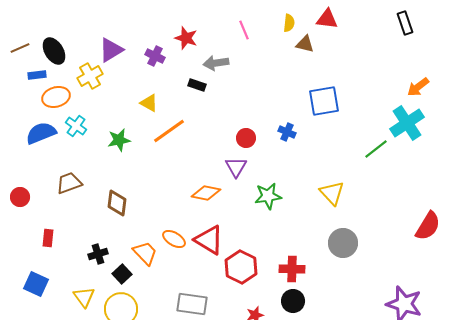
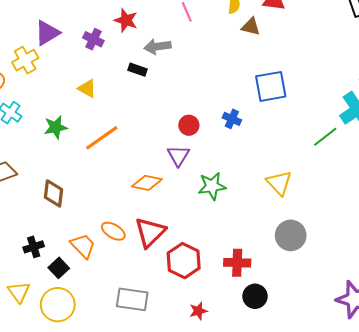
orange line: (169, 131) -> (102, 138), moved
red triangle: (209, 240) -> (150, 232), turned 44
black circle: (293, 301) -> (255, 296), moved

